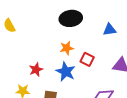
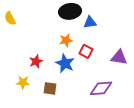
blue triangle: (110, 30) -> (90, 22), moved

